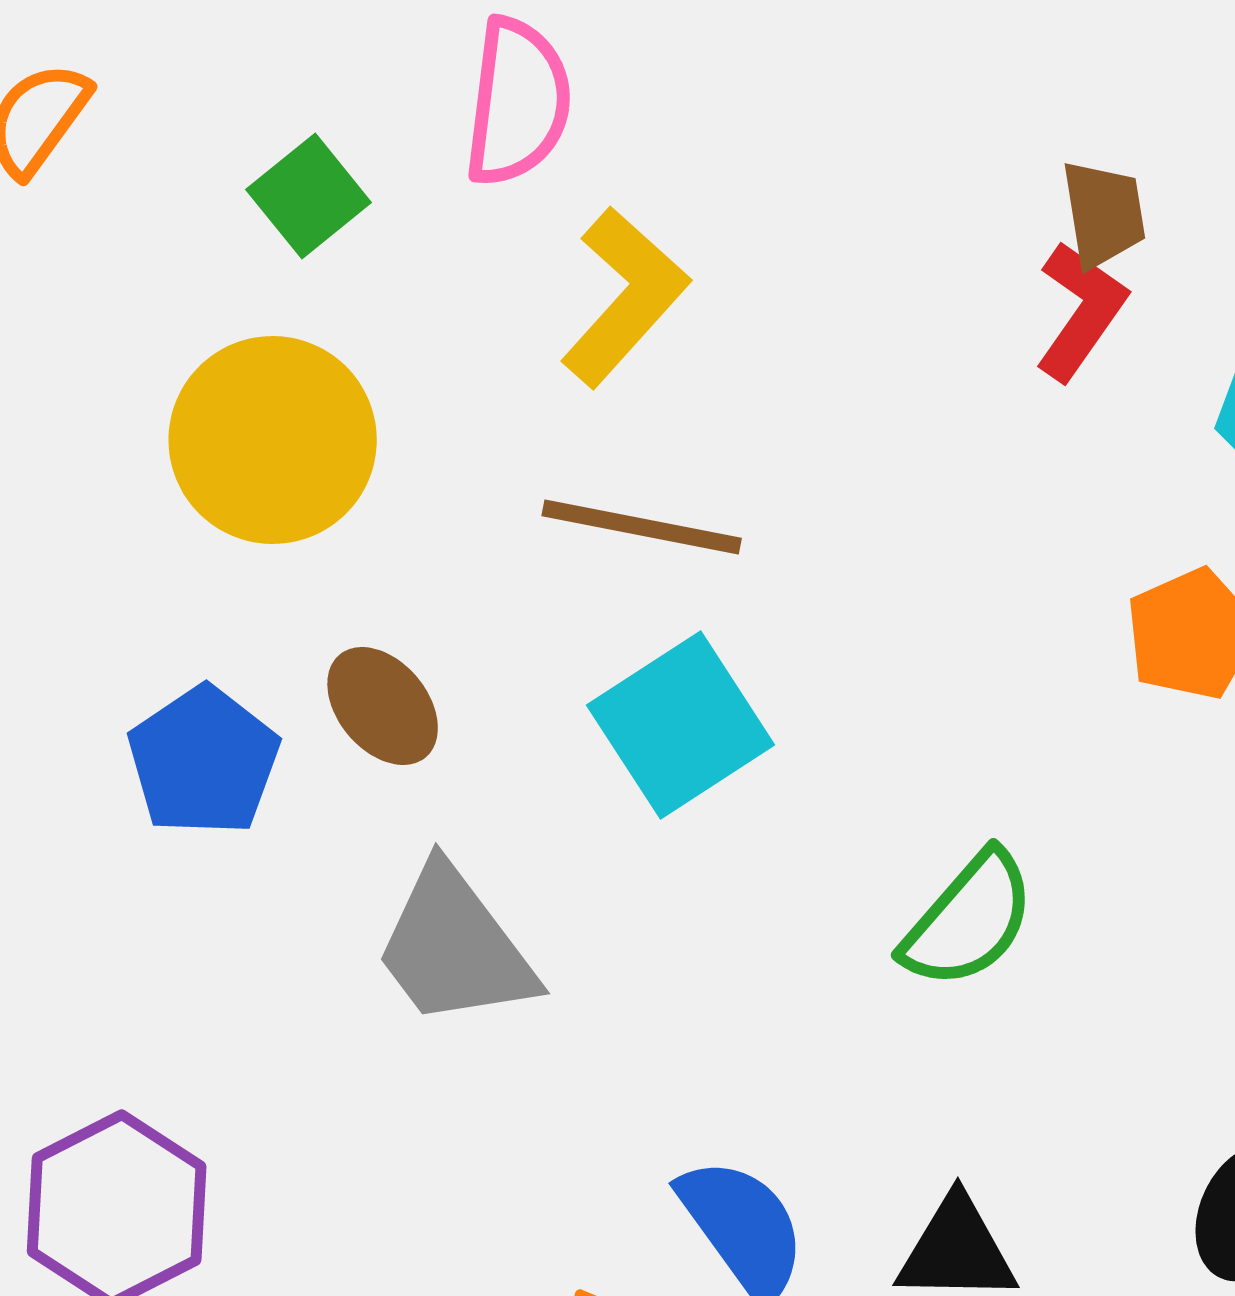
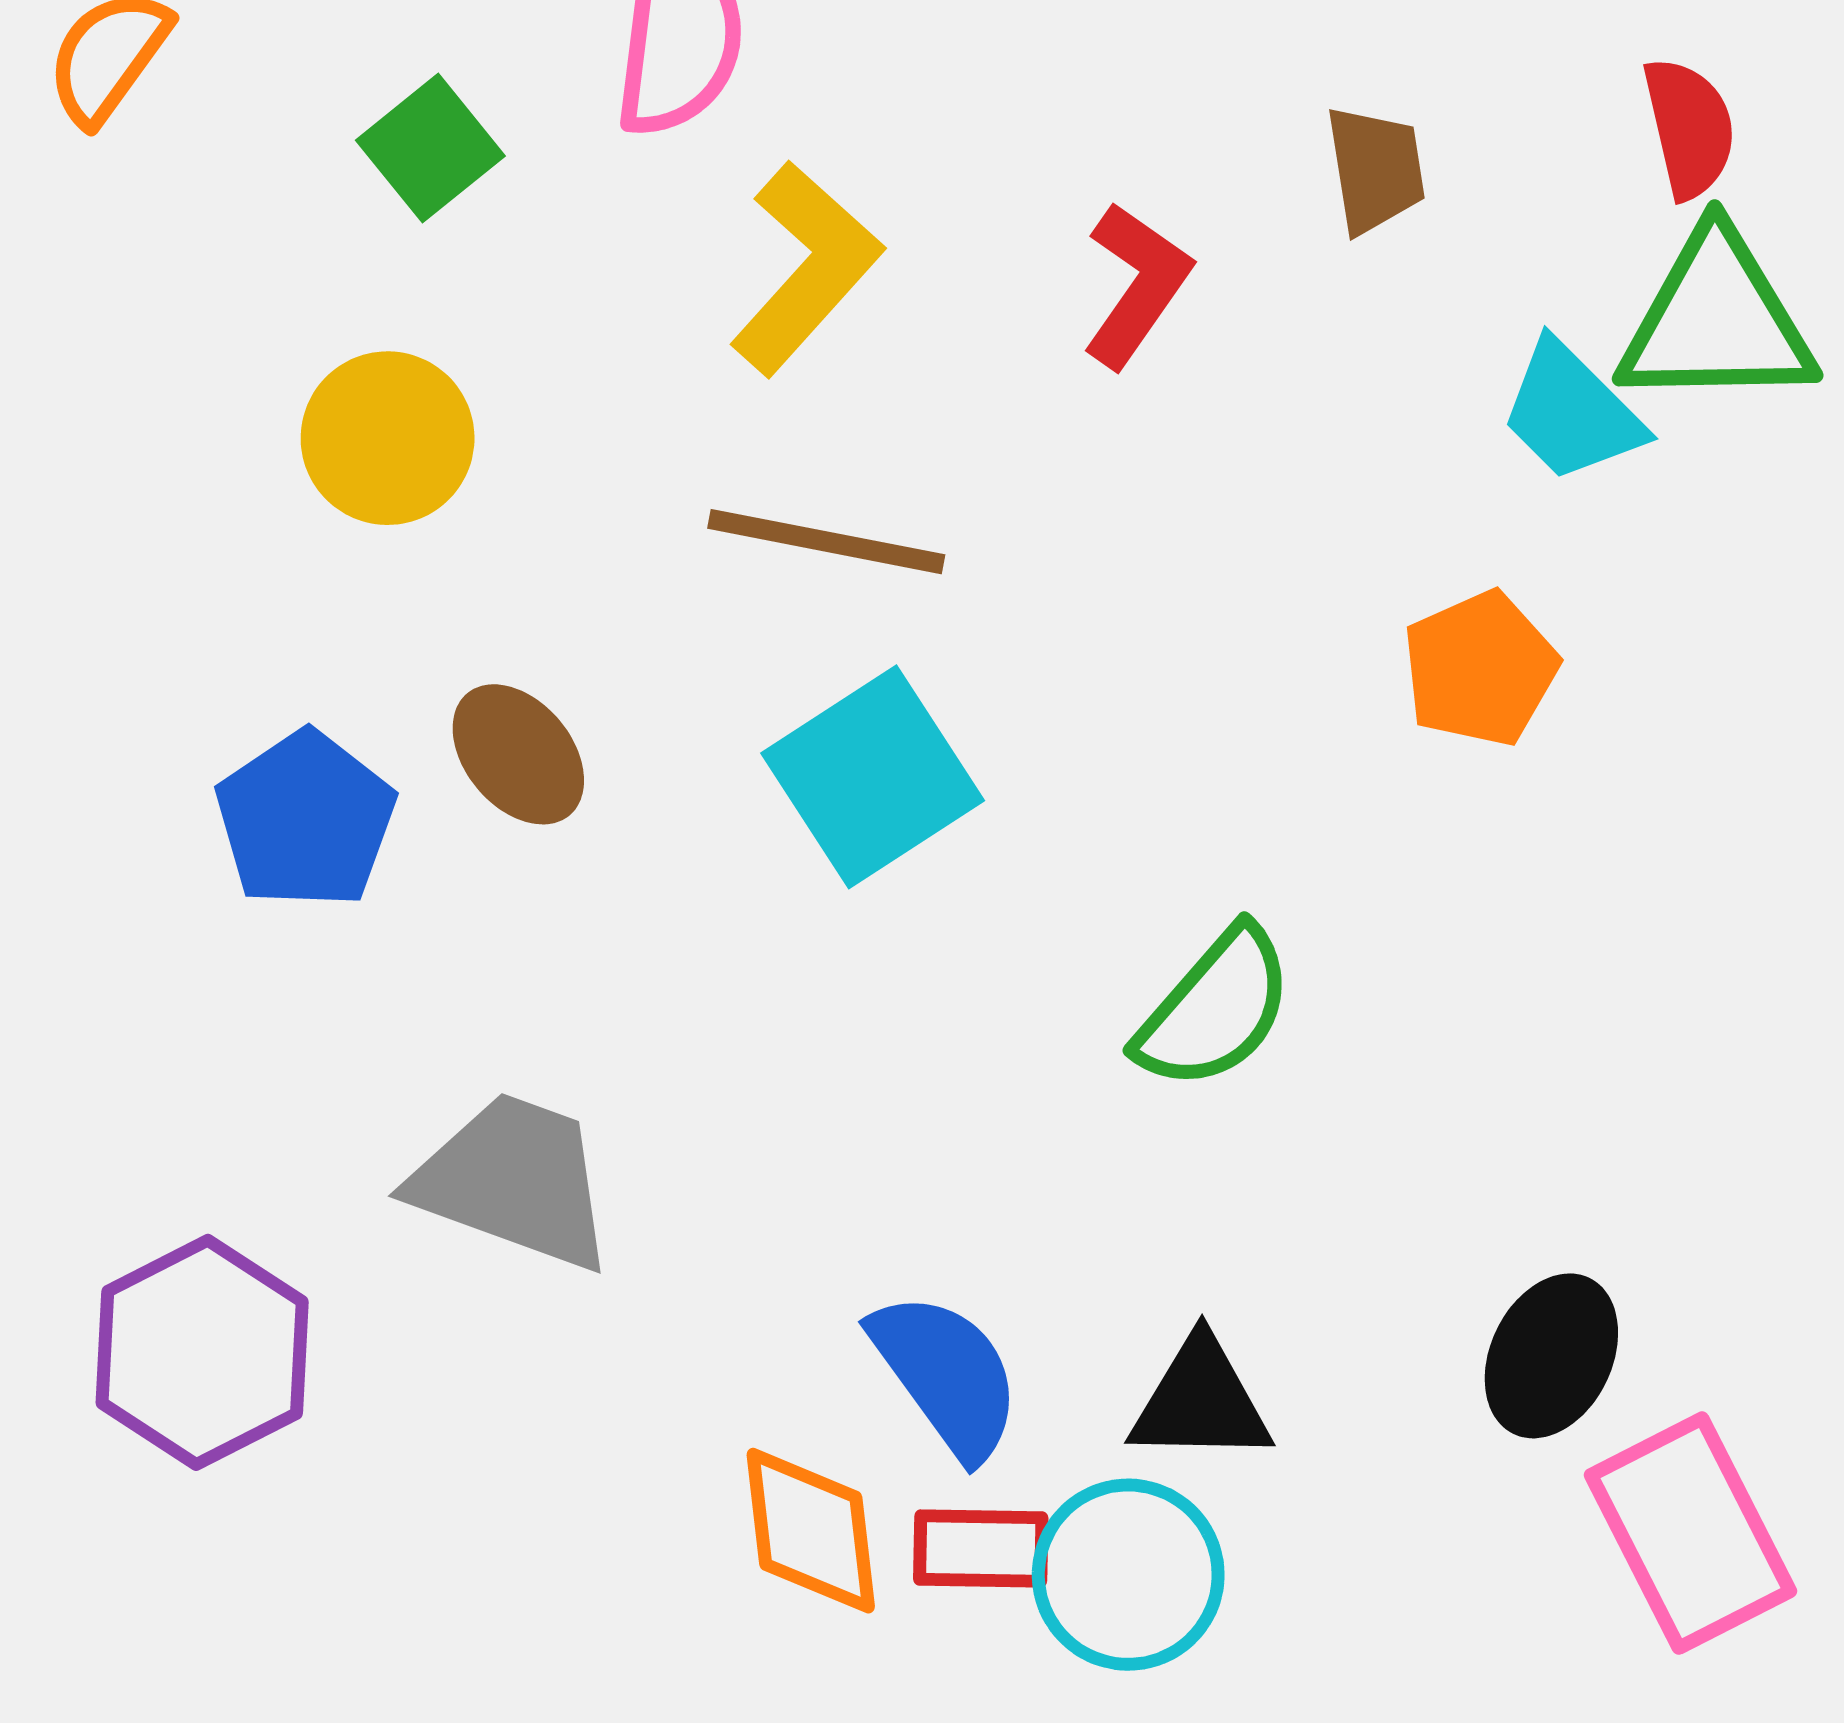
red L-shape: (1081, 311) -> (1136, 285), moved
yellow circle: (273, 440) -> (388, 438), size x0.7
gray trapezoid: (455, 947) -> (514, 1181), moved, turned 147

